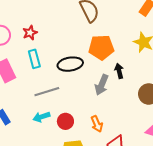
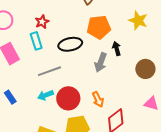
red star: (30, 33) -> (42, 22), moved
red circle: (65, 121) -> (68, 98), size x1.5

